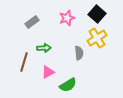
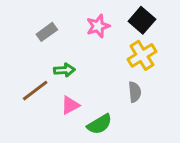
gray semicircle: (79, 53) -> (135, 92), moved
brown line: (24, 62) -> (35, 91), turned 36

